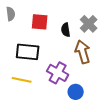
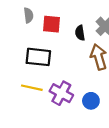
gray semicircle: (11, 14) -> (28, 15), moved
purple cross: (58, 73) -> (61, 93), moved

